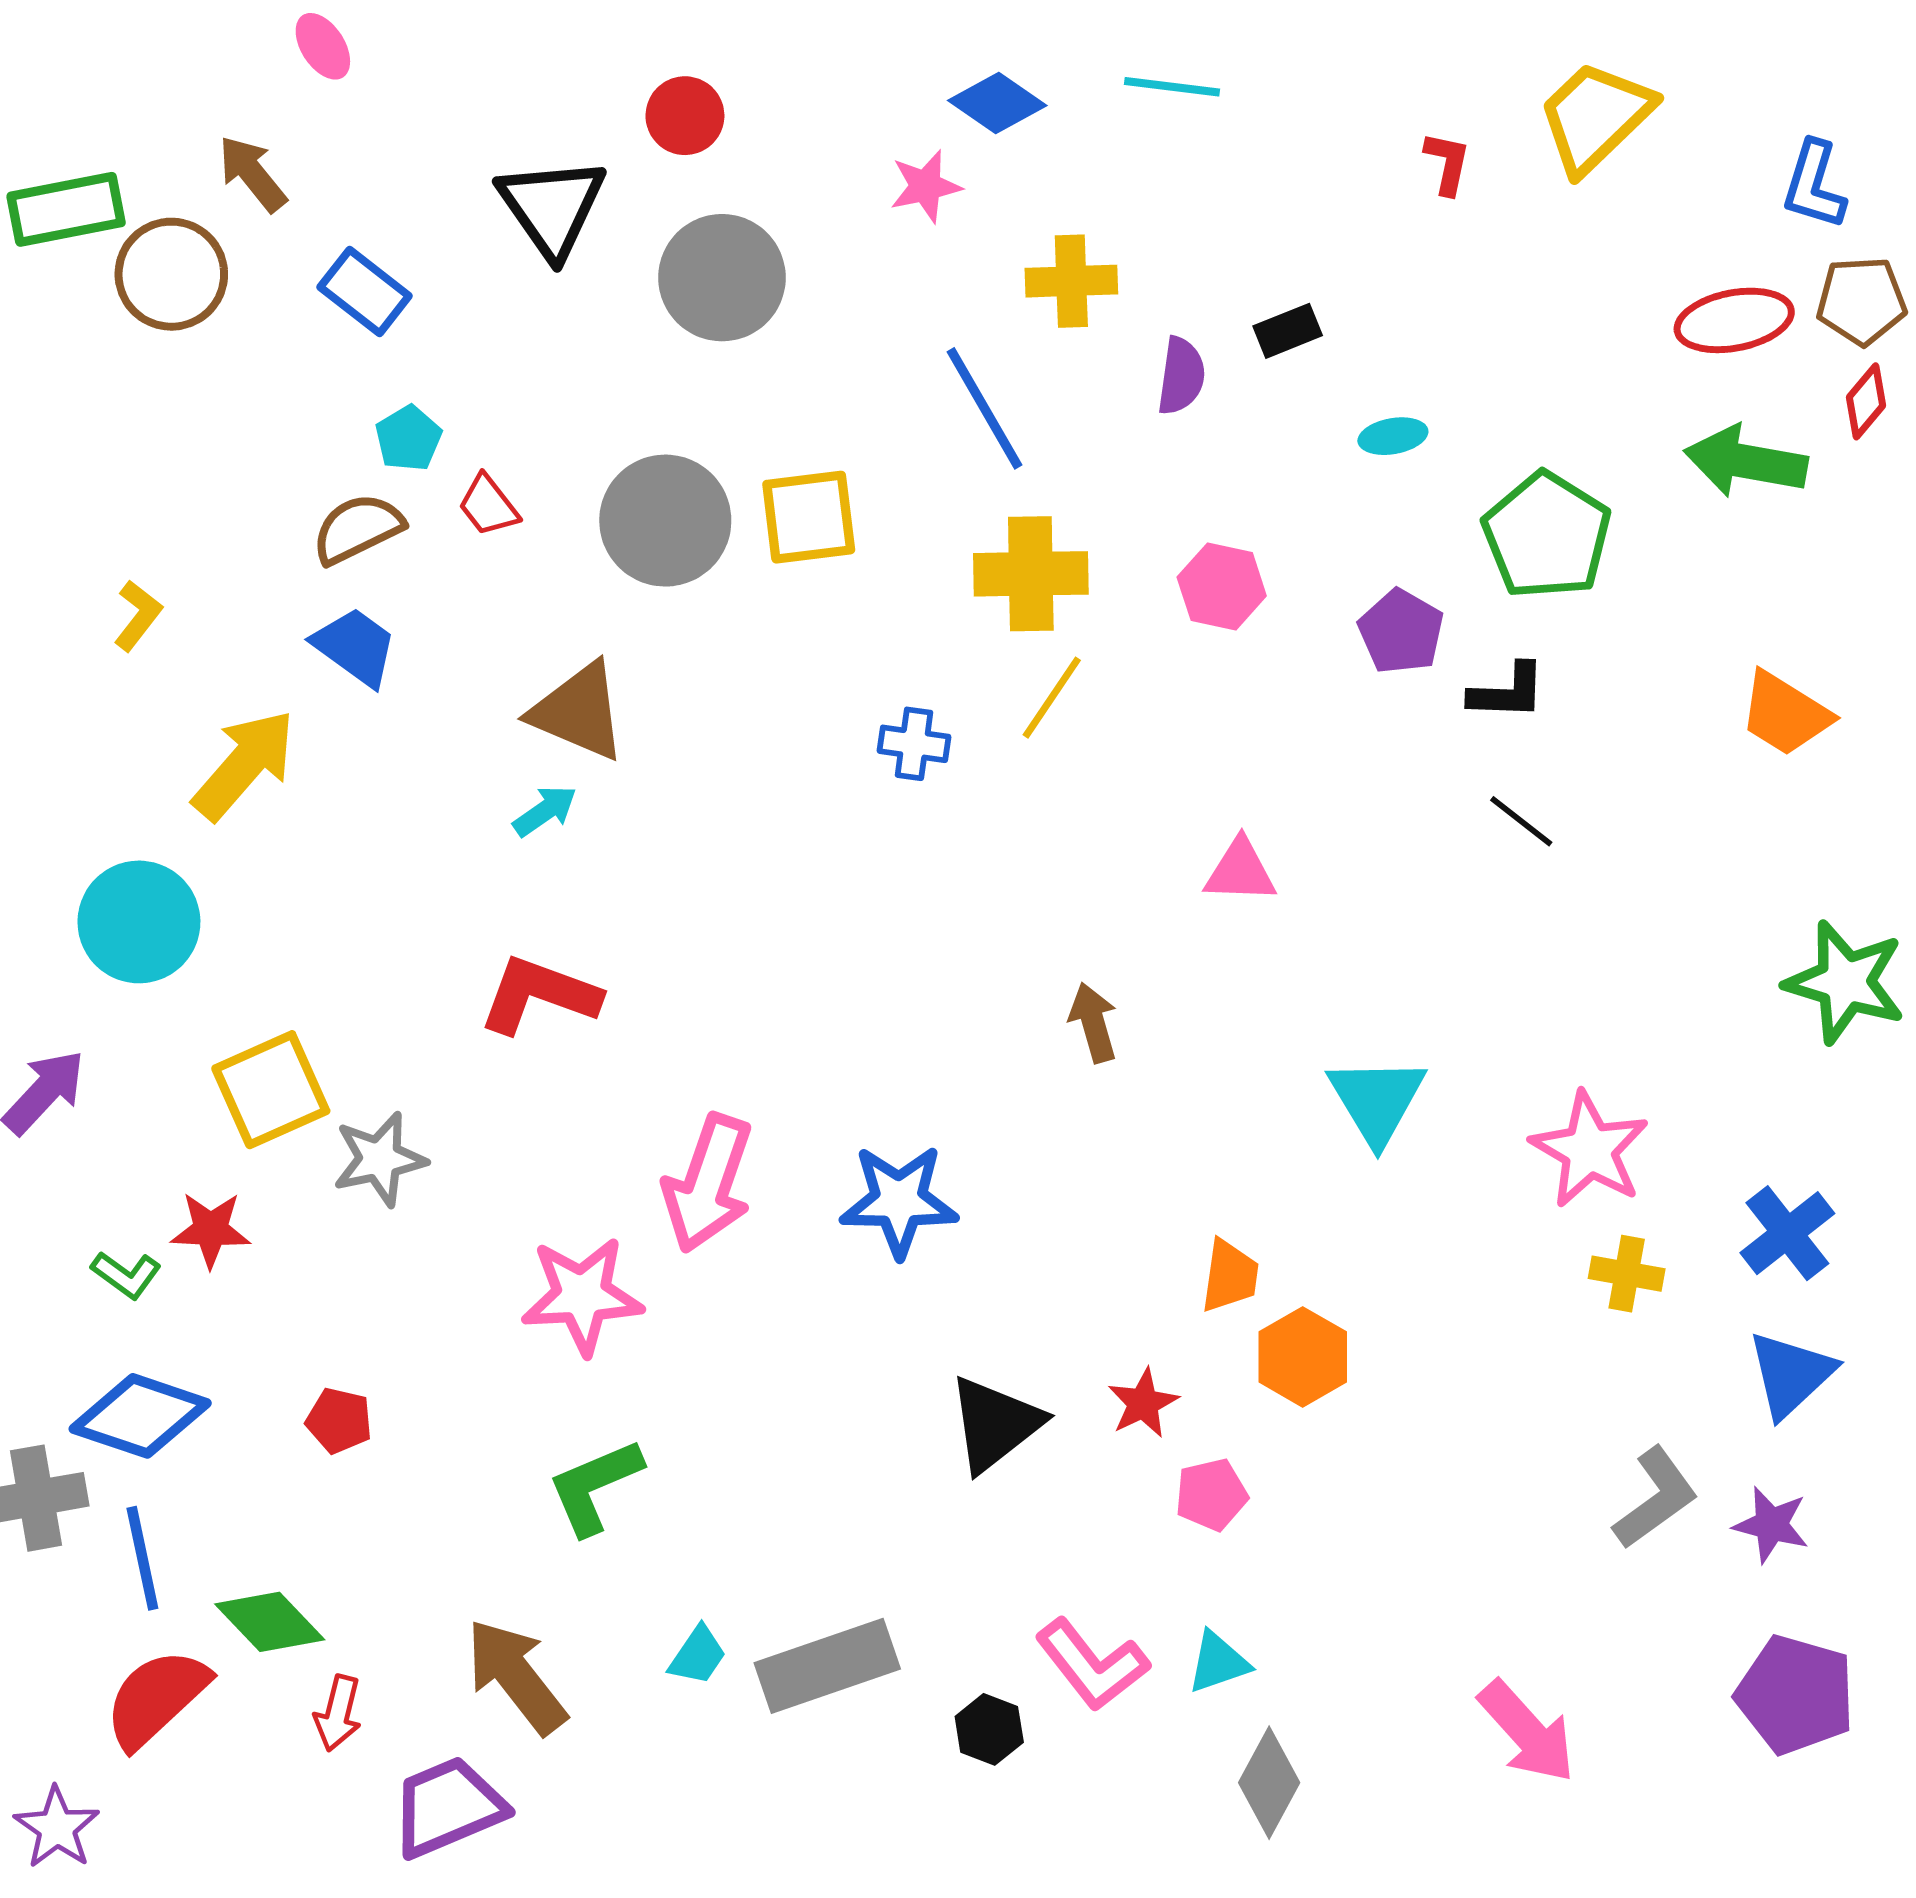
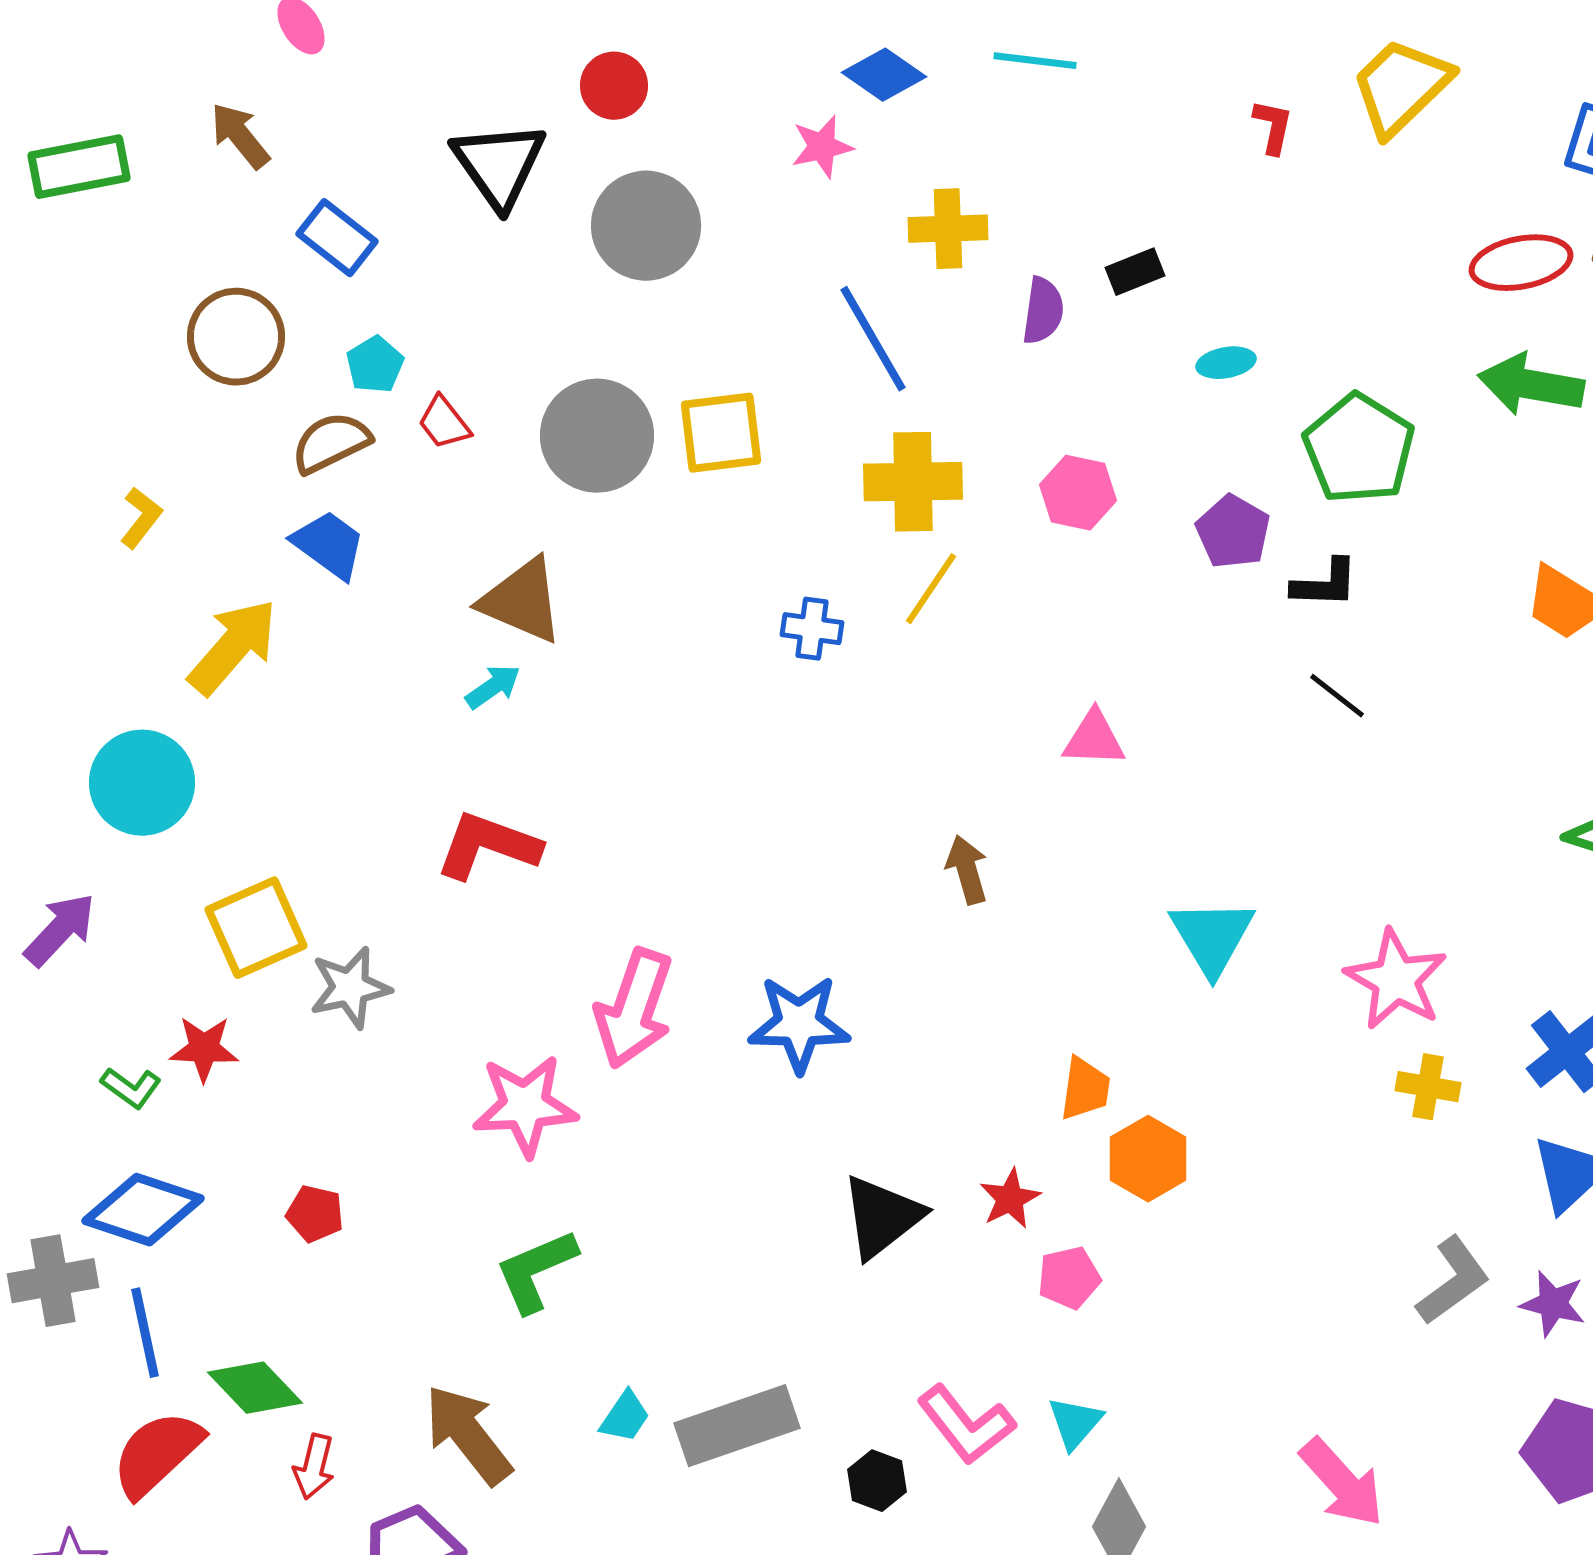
brown circle: (171, 274) -> (236, 337), moved
cyan triangle: (1218, 1662) -> (1075, 1423), turned -30

